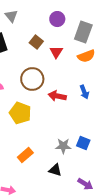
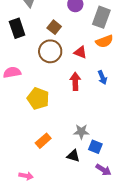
red triangle: (56, 52) -> (80, 52), moved, turned -40
brown circle: (32, 79) -> (50, 51), moved
red arrow: (57, 96) -> (75, 81), turned 78
blue square: (83, 143) -> (95, 147), moved

